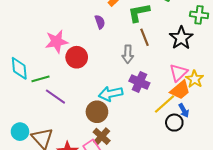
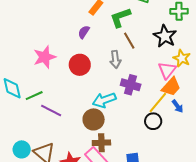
purple semicircle: (100, 22) -> (84, 32), turned -120
red circle: (77, 57) -> (80, 65), moved
yellow star: (195, 79) -> (182, 58), moved
black circle: (174, 123) -> (153, 121), moved
brown cross: (102, 136) -> (101, 143), turned -36

